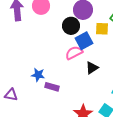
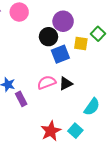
pink semicircle: (74, 53) -> (47, 82), moved
purple rectangle: (52, 87) -> (21, 99), turned 40

